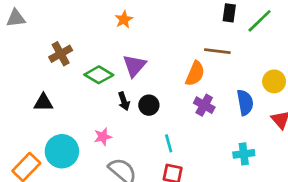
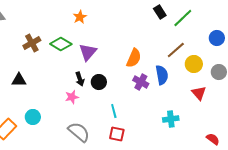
black rectangle: (229, 13) -> (160, 12), turned -40
brown line: (217, 51) -> (176, 50), moved, turned -48
green diamond: (99, 75) -> (61, 44), moved
blue semicircle: (245, 102) -> (162, 75), moved
pink star: (103, 137) -> (72, 97), moved
cyan circle: (62, 151) -> (33, 117), size x0.6

